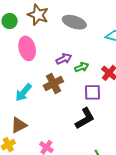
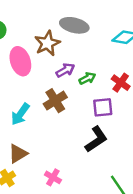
brown star: (38, 15) -> (47, 43), moved, turned 30

